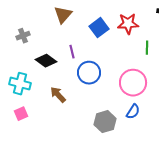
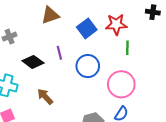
brown triangle: (63, 15) -> (50, 15), turned 30
green line: (147, 48) -> (127, 48), moved
blue circle: (89, 73) -> (88, 66), moved

